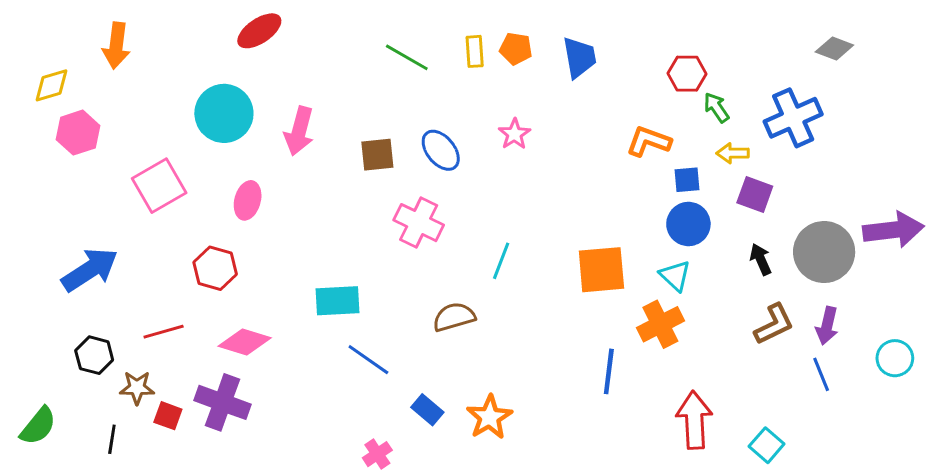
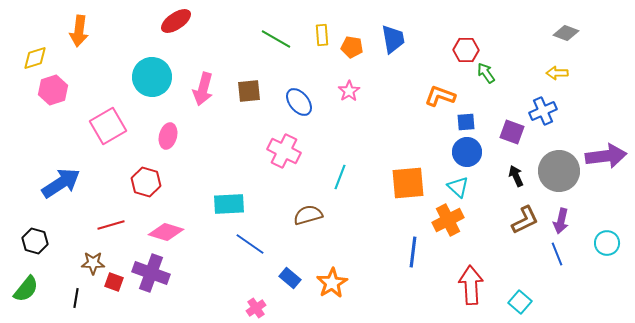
orange pentagon: (516, 49) -> (352, 47), moved
blue cross: (793, 118) -> (543, 111), moved, size x0.7
yellow arrow: (733, 153) -> (557, 73), moved
brown square: (377, 155) -> (249, 91), moved
black hexagon: (94, 355) -> (35, 241), moved

